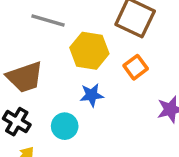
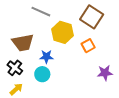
blue star: (92, 95) -> (46, 57), moved

